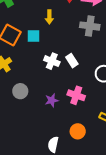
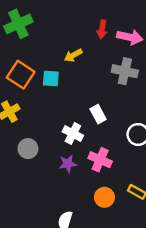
yellow arrow: (49, 17) -> (73, 55), turned 56
white cross: (52, 61) -> (73, 134), moved
orange circle: (78, 131) -> (104, 197), moved

